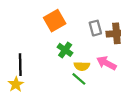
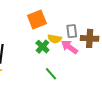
pink arrow: (106, 63) -> (69, 47), moved
yellow semicircle: (82, 66) -> (55, 39), moved

